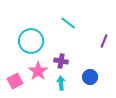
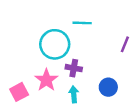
cyan line: (68, 23) -> (82, 23), turned -35
cyan circle: (31, 41) -> (55, 44), moved

